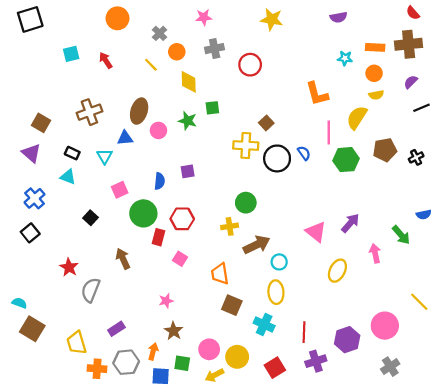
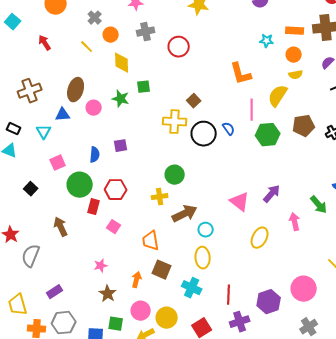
cyan square: (71, 54) -> (13, 22), moved, turned -35
orange arrow: (153, 351) -> (137, 280), moved

